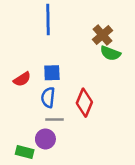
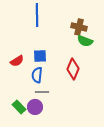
brown cross: (103, 35) -> (79, 27), turned -35
red diamond: (84, 103) -> (73, 69), moved
green rectangle: (25, 152) -> (19, 107), moved, turned 32

